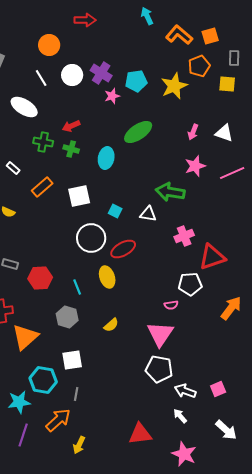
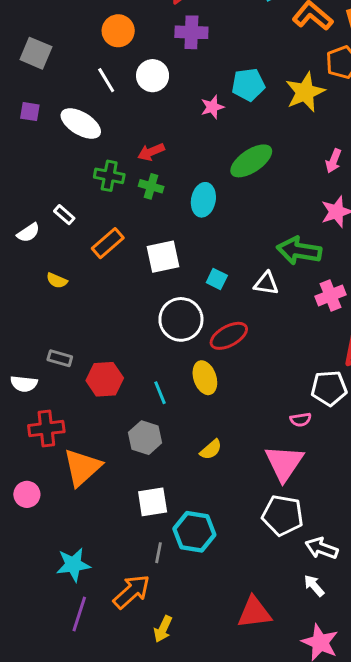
purple cross: (101, 73) -> (191, 32), moved, turned -30
pink cross: (184, 236) -> (331, 295), moved
cyan hexagon: (43, 380) -> (194, 532), moved

